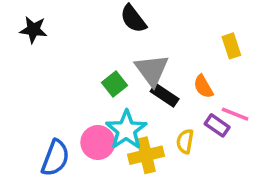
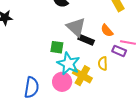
green square: (115, 84) -> (57, 47), moved, turned -32
pink circle: (98, 142) -> (62, 82), moved
yellow cross: (146, 155) -> (82, 76), turned -36

